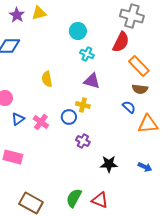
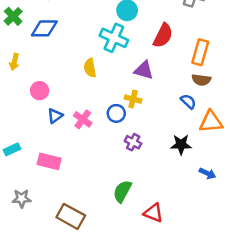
red semicircle: (121, 42) -> (163, 35), moved
cyan cross: (87, 54) -> (114, 38), moved, size x1.6
orange rectangle: (139, 66) -> (200, 52), turned 60
black star: (109, 164) -> (181, 145), moved
green semicircle: (74, 198) -> (122, 191), moved

